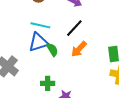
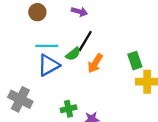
green semicircle: (52, 50) -> (73, 54), moved, turned 96

